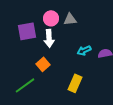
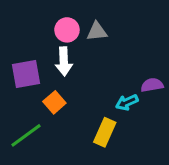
purple square: (27, 31) -> (26, 74), moved
cyan arrow: (84, 50) -> (127, 102), moved

